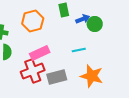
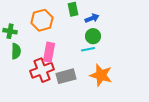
green circle: (95, 24) -> (93, 36), moved
pink rectangle: (40, 53) -> (49, 52), turned -54

